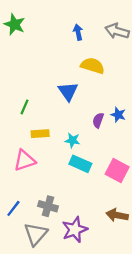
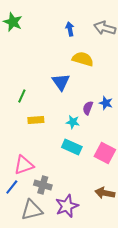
cyan star: (72, 140) -> (73, 122), moved
pink triangle: (25, 160) -> (24, 165), moved
gray triangle: (36, 234) -> (32, 210), turned 35

